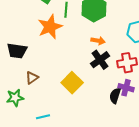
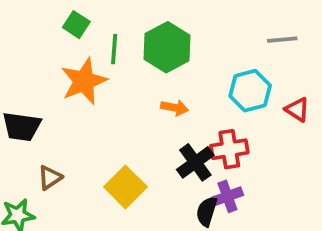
black cross: (100, 60) -> (195, 162), moved
purple cross: (126, 88) -> (227, 196), turned -35

